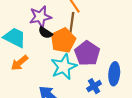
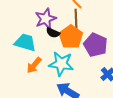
cyan star: (64, 67) -> (61, 64), moved, turned -30

